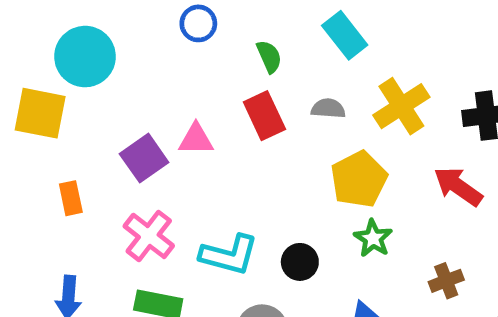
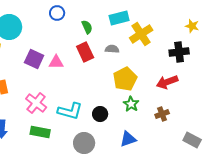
cyan rectangle: (345, 35) -> (119, 18), turned -66
yellow cross: (401, 106) -> (141, 34), moved
purple square: (144, 158) -> (34, 59), moved, turned -30
red arrow: (458, 186) -> (167, 82), turned -55
brown cross: (446, 281) -> (162, 114), moved

